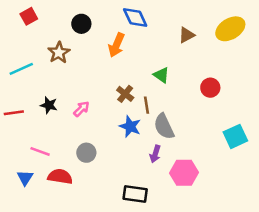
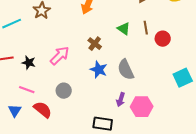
black star: (49, 105) -> (29, 63), moved
brown line: (146, 105) -> (146, 28), moved
pink arrow: (81, 109) -> (60, 56), size x1.5
purple arrow: (155, 154) -> (121, 100), moved
red semicircle: (60, 176) -> (43, 110), turned 30

